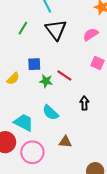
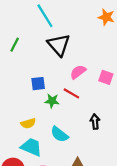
green line: (23, 28) -> (15, 45), moved
pink semicircle: (91, 34) -> (78, 72), moved
yellow semicircle: (13, 79) -> (28, 123), moved, turned 32

